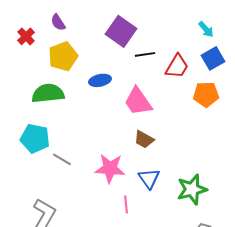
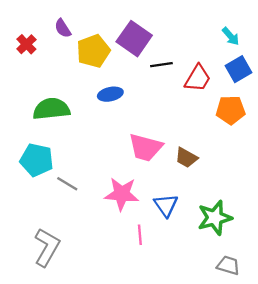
yellow pentagon: (63, 56) -> (93, 51), moved
pink trapezoid: (138, 101) -> (146, 147), moved, turned -40
brown trapezoid: (144, 139) -> (186, 158), moved

